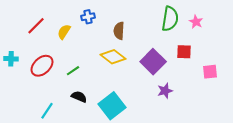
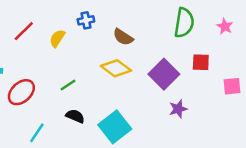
pink star: (196, 22) -> (225, 26), moved
brown semicircle: (119, 31) -> (123, 37), turned -60
red ellipse: (42, 66) -> (21, 92), moved

